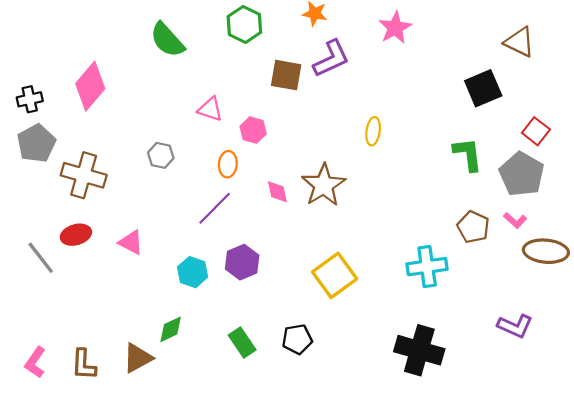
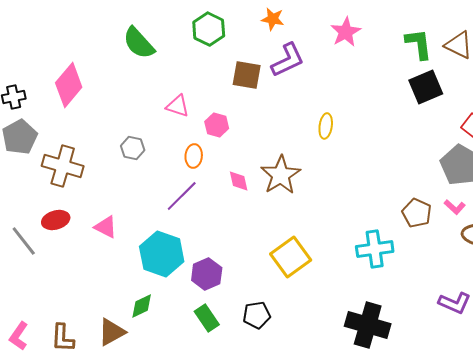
green L-shape: (468, 154) -> (419, 44), moved
purple hexagon: (242, 262) -> (207, 274), moved
cyan hexagon: (193, 272) -> (162, 254), size x1.6

